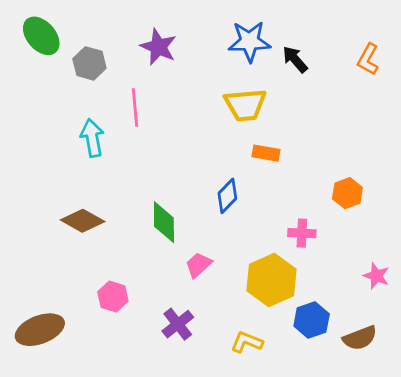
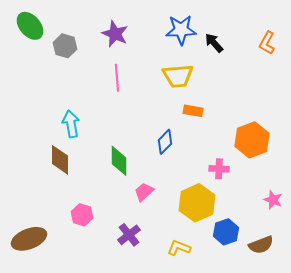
pink line: (135, 108) -> (117, 78), moved
cyan arrow: (92, 138) -> (71, 124), moved
orange hexagon: (347, 193) -> (252, 140), size x1.6
brown diamond: (83, 221) -> (60, 160), turned 60

